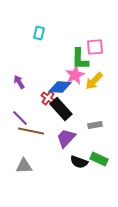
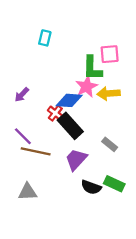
yellow arrow: (94, 81) -> (108, 93), turned 42
purple arrow: (19, 82) -> (22, 95), turned -104
gray rectangle: (95, 125) -> (110, 144), turned 48

